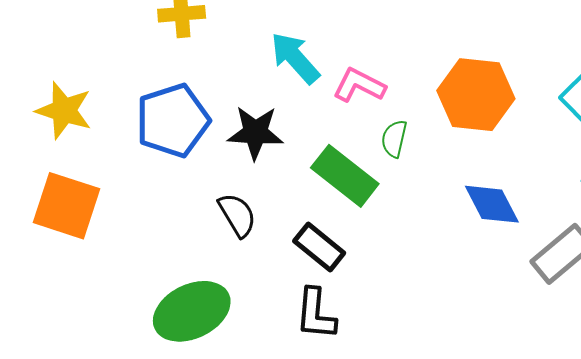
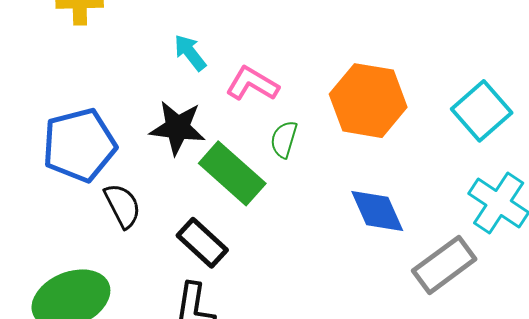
cyan arrow: (295, 58) -> (190, 53), size x0.7
blue pentagon: (173, 120) -> (79, 145), moved
black star: (255, 133) -> (177, 128), moved

